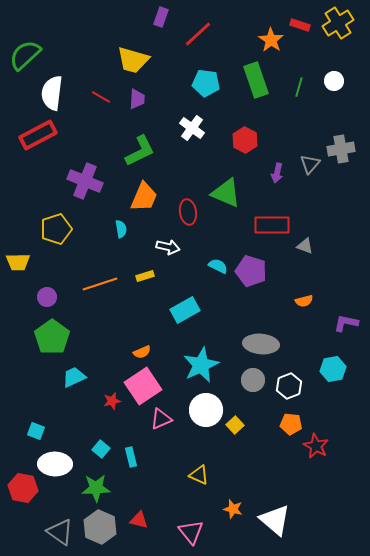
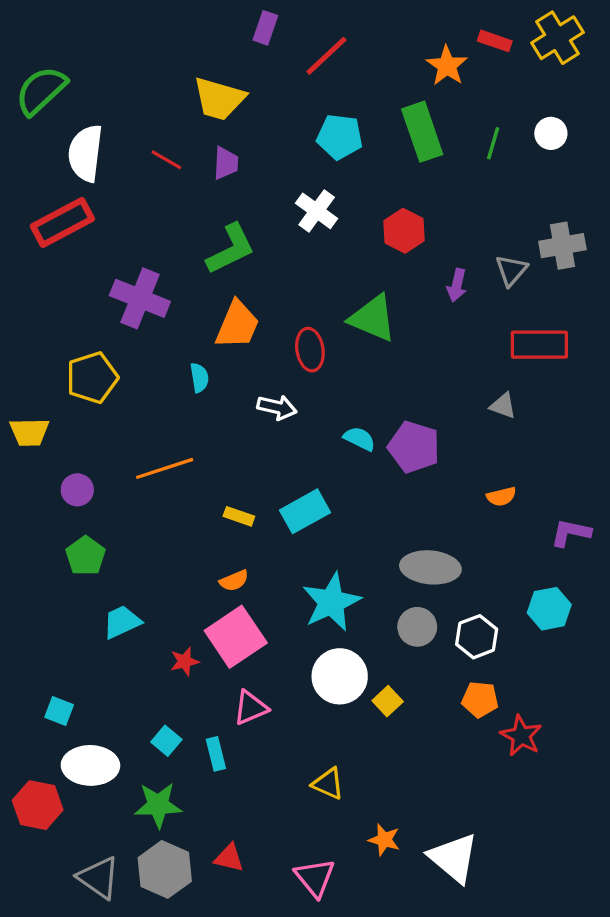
red rectangle: (272, 225) -> (539, 345), moved
yellow rectangle: (145, 276) -> (239, 516), moved, turned 36
green pentagon: (52, 337) -> (86, 556), size x0.7
pink triangle: (161, 419) -> (251, 708), moved

